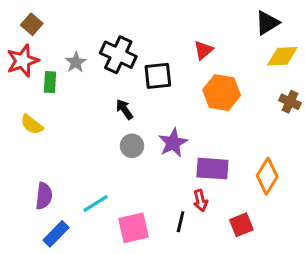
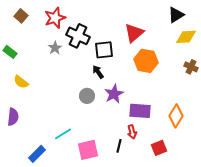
red triangle: (203, 50) -> (134, 33), size x1.5
red star: (23, 61) -> (55, 18), moved
gray star: (76, 62) -> (55, 48), moved
green rectangle: (50, 82) -> (10, 52), moved, turned -56
black arrow: (124, 109) -> (98, 72), moved
purple semicircle: (44, 196) -> (13, 117), moved

